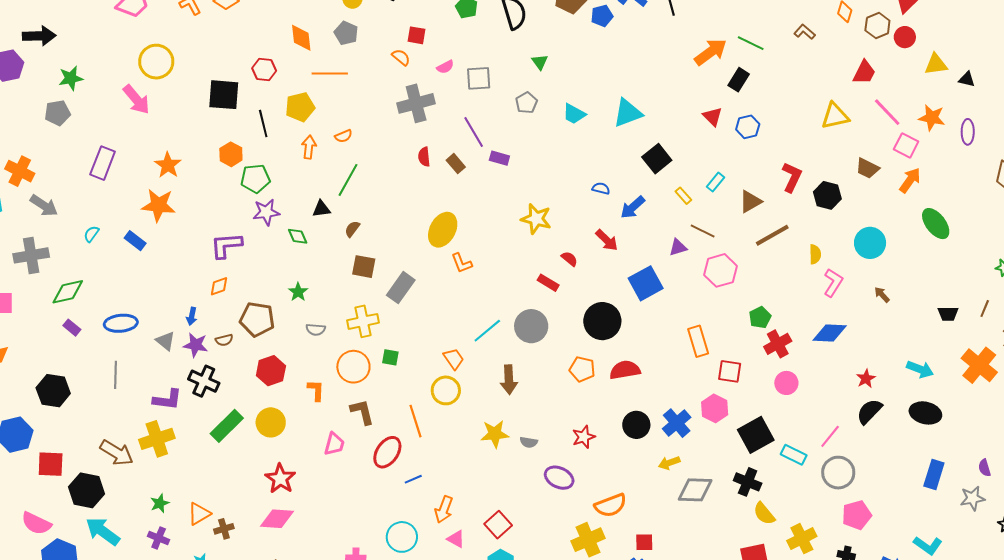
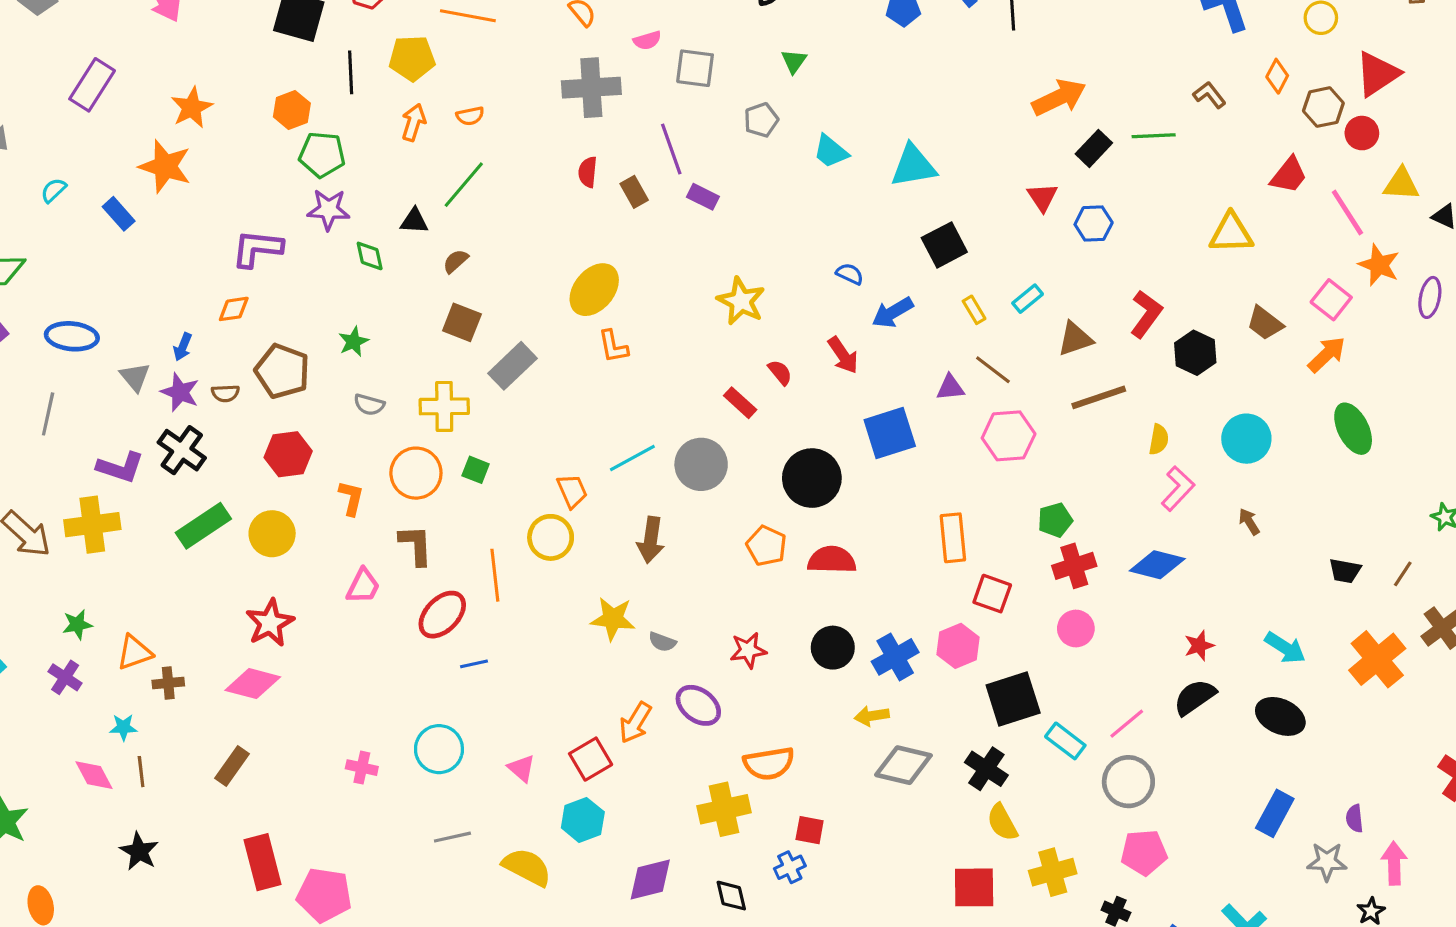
green line: (751, 43) -> (1154, 136), moved, turned -40
pink line: (887, 112) -> (1347, 213), moved
orange arrow: (444, 510) -> (635, 723), moved

